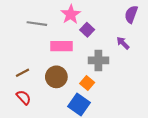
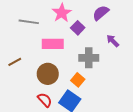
purple semicircle: (131, 14) -> (101, 13), moved, turned 30
brown line: (23, 73) -> (15, 62), moved
red semicircle: (24, 97) -> (45, 100), moved

